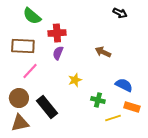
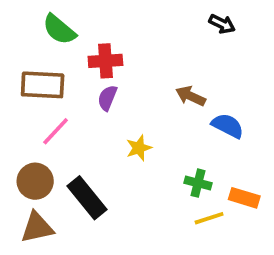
blue semicircle: (124, 85) -> (228, 126), moved
green cross: (98, 100) -> (198, 183), moved

